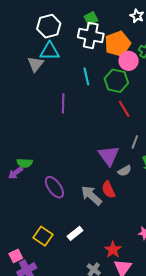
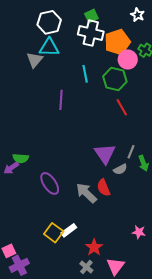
gray line: (135, 142) -> (131, 152), moved
yellow square: (43, 236) -> (54, 233), moved
red star: (113, 250) -> (94, 247), moved

